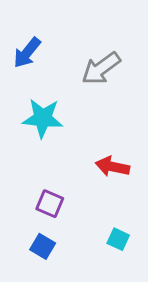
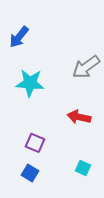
gray arrow: (101, 68) -> (86, 67), moved

